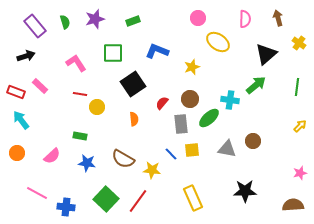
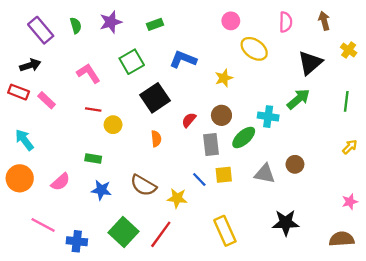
green square: (113, 53) -> (132, 62), turned -30
red rectangle: (16, 92) -> (19, 92), moved
orange circle: (17, 153) -> (20, 178), size x1.5

